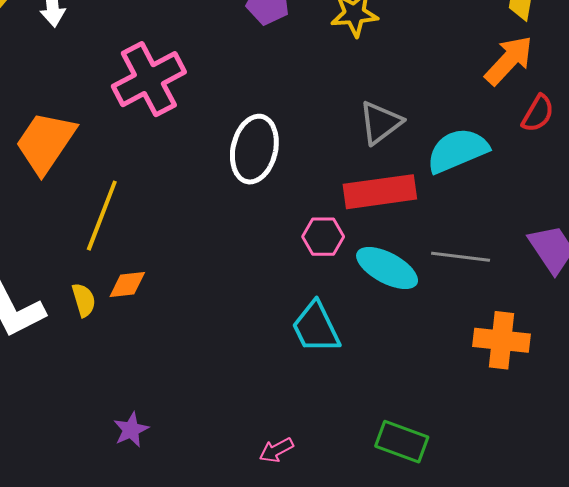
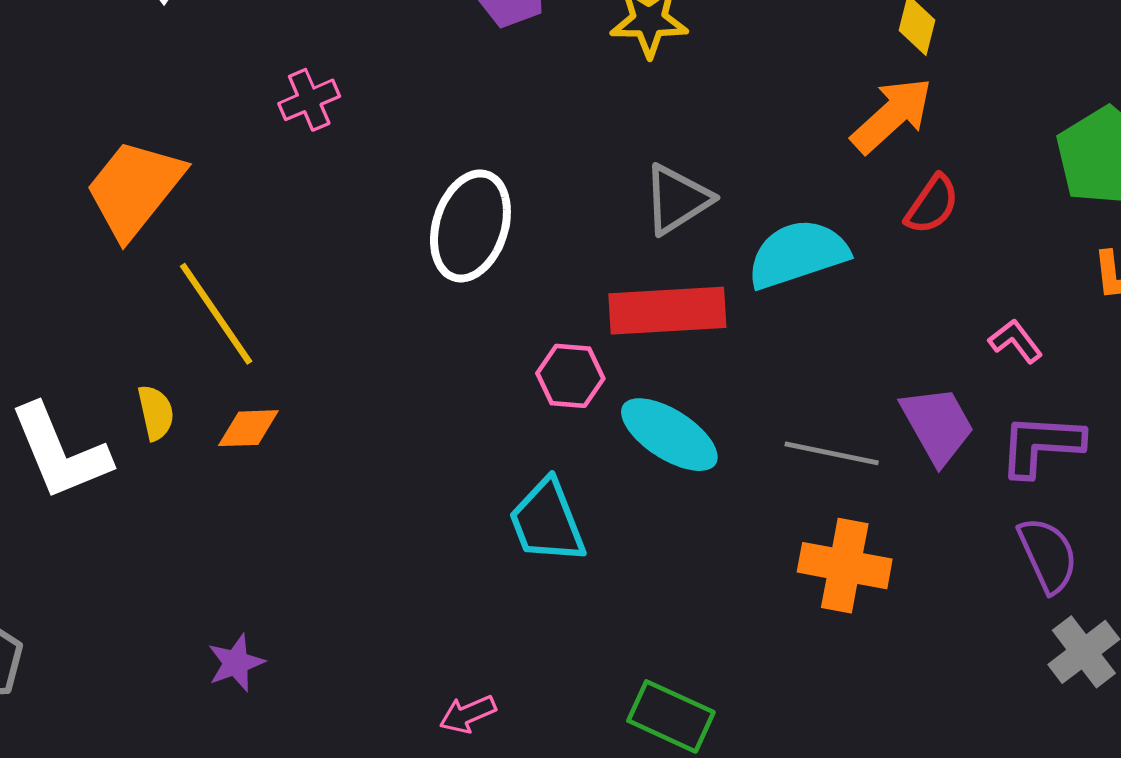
pink cross: (149, 79) -> (309, 100), size x0.5
yellow line: (102, 216) -> (216, 314), turned -60
gray line: (461, 257) -> (832, 453), moved
yellow semicircle: (84, 300) -> (156, 413), moved

